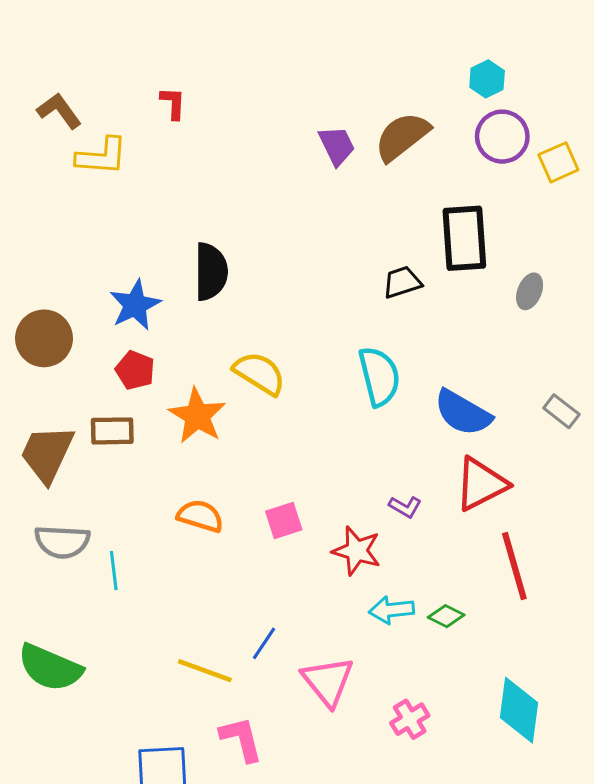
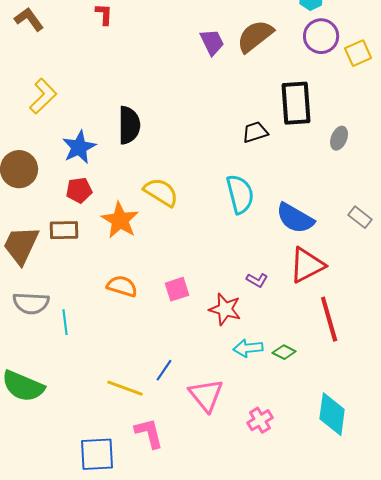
yellow L-shape: (102, 156) -> (43, 96), moved, turned -48
red pentagon: (135, 370) -> (79, 190), turned -30

